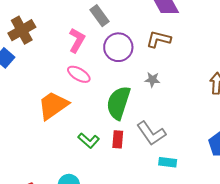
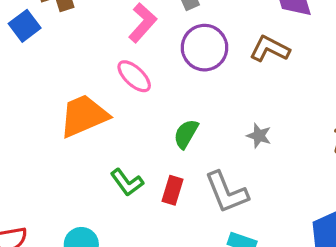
gray star: (152, 80) -> (259, 136), moved
green semicircle: (118, 103) -> (186, 134), size x0.6

